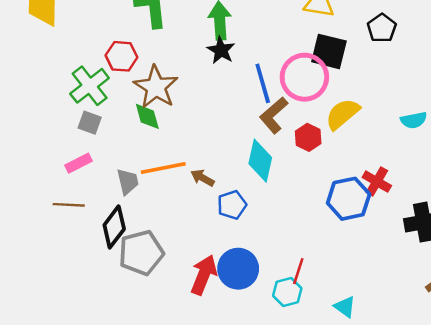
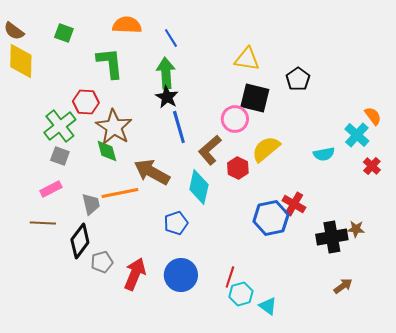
pink circle: (304, 77) -> (235, 119), size x0.7
blue line: (263, 83) -> (179, 127), moved
brown arrow: (203, 178) -> (152, 172), moved, size x1.8
gray pentagon: (141, 253) -> (102, 262), size x0.6
red arrow: (204, 275) -> (135, 274), moved
cyan hexagon: (287, 292) -> (241, 294), moved

